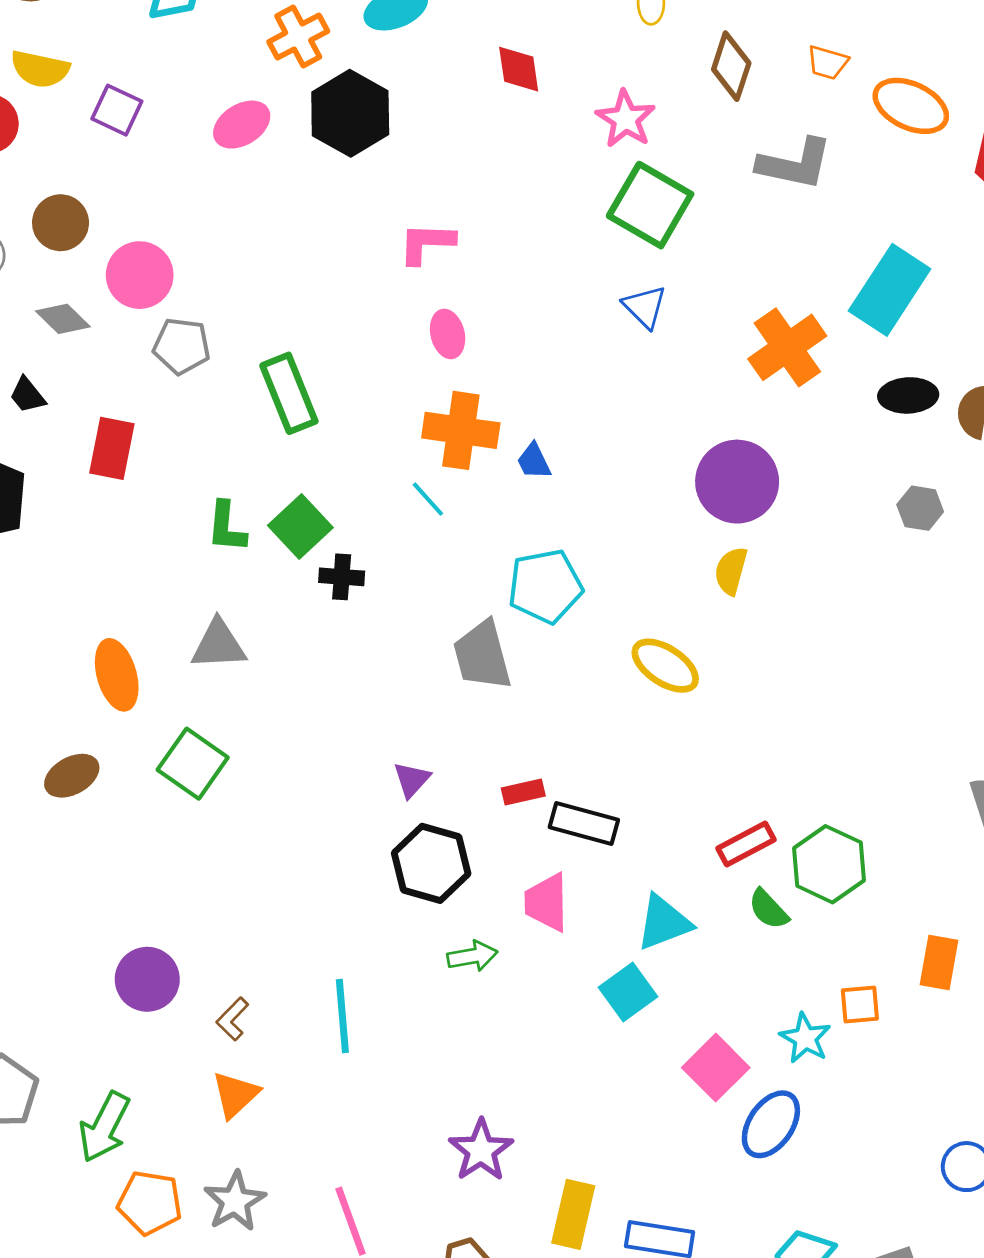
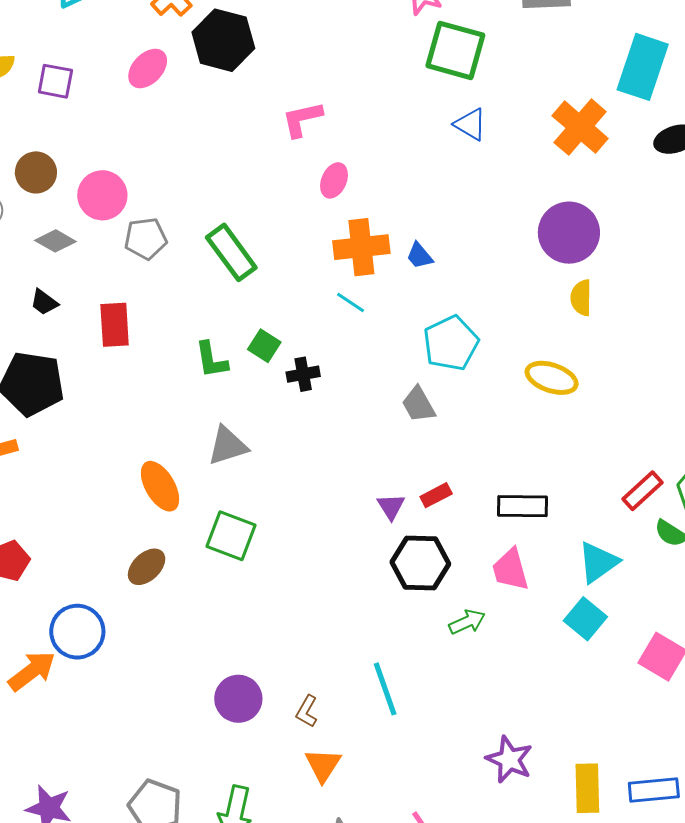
pink ellipse: (448, 334) -> (334, 180), turned 52
green square: (300, 526) -> (264, 346), size x0.7
gray trapezoid: (482, 655) -> (418, 404), size x0.7
red rectangle: (523, 792) -> (436, 495), moved

